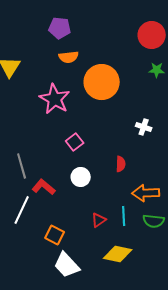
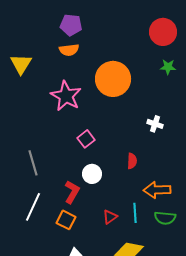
orange semicircle: (69, 57) -> (69, 50), moved
red L-shape: (44, 187) -> (72, 192), moved, turned 80
orange square: (55, 235) -> (66, 220), moved

